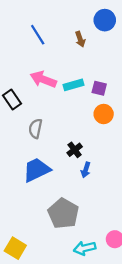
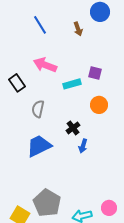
cyan rectangle: (73, 85) -> (72, 84), moved
orange circle: (104, 114) -> (99, 105), moved
gray pentagon: (63, 213) -> (47, 203), moved

